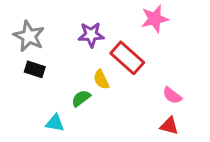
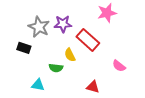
gray star: (29, 36) -> (39, 27), moved
green semicircle: (81, 98) -> (56, 68), turned -136
red triangle: (169, 126) -> (93, 87), moved

